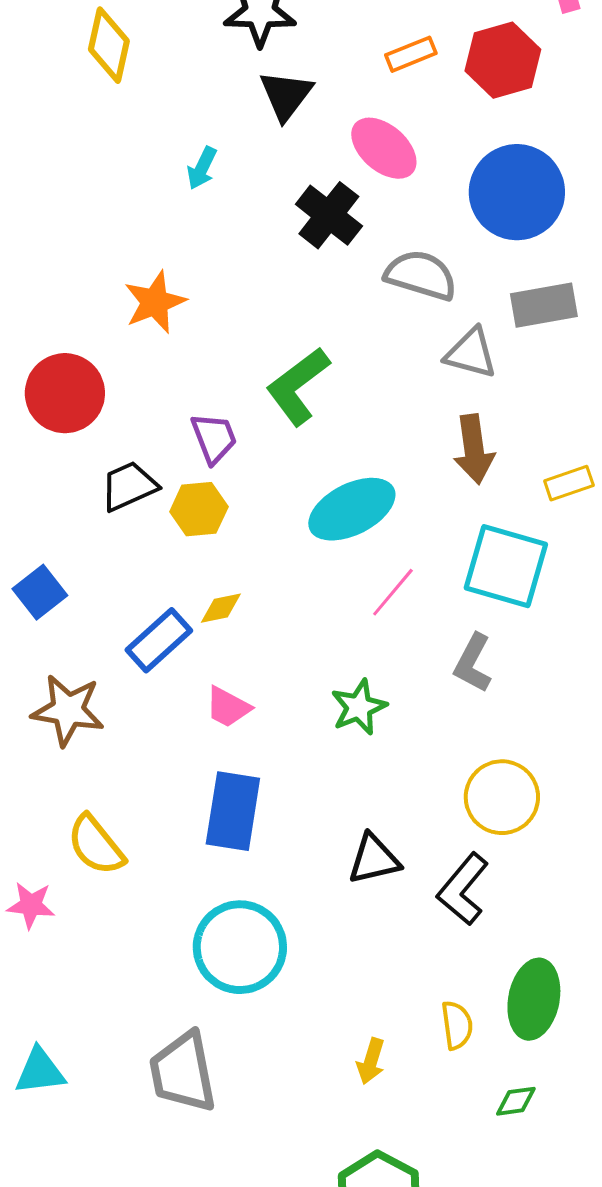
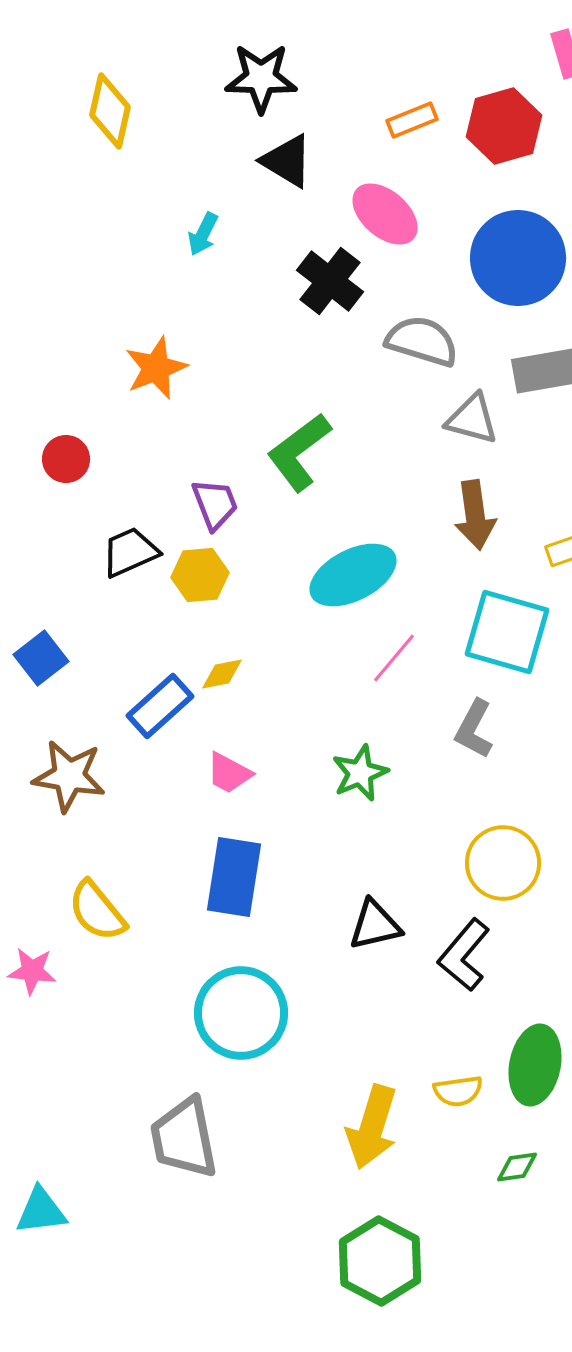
black triangle: (286, 95) -> (287, 161), turned -36
red circle: (65, 393) -> (66, 459), size x0.6
yellow semicircle: (457, 1025) -> (458, 1091), turned 90
yellow arrow: (371, 1061) -> (372, 1127), size x1.8
cyan triangle: (40, 1071) -> (41, 1211), moved

